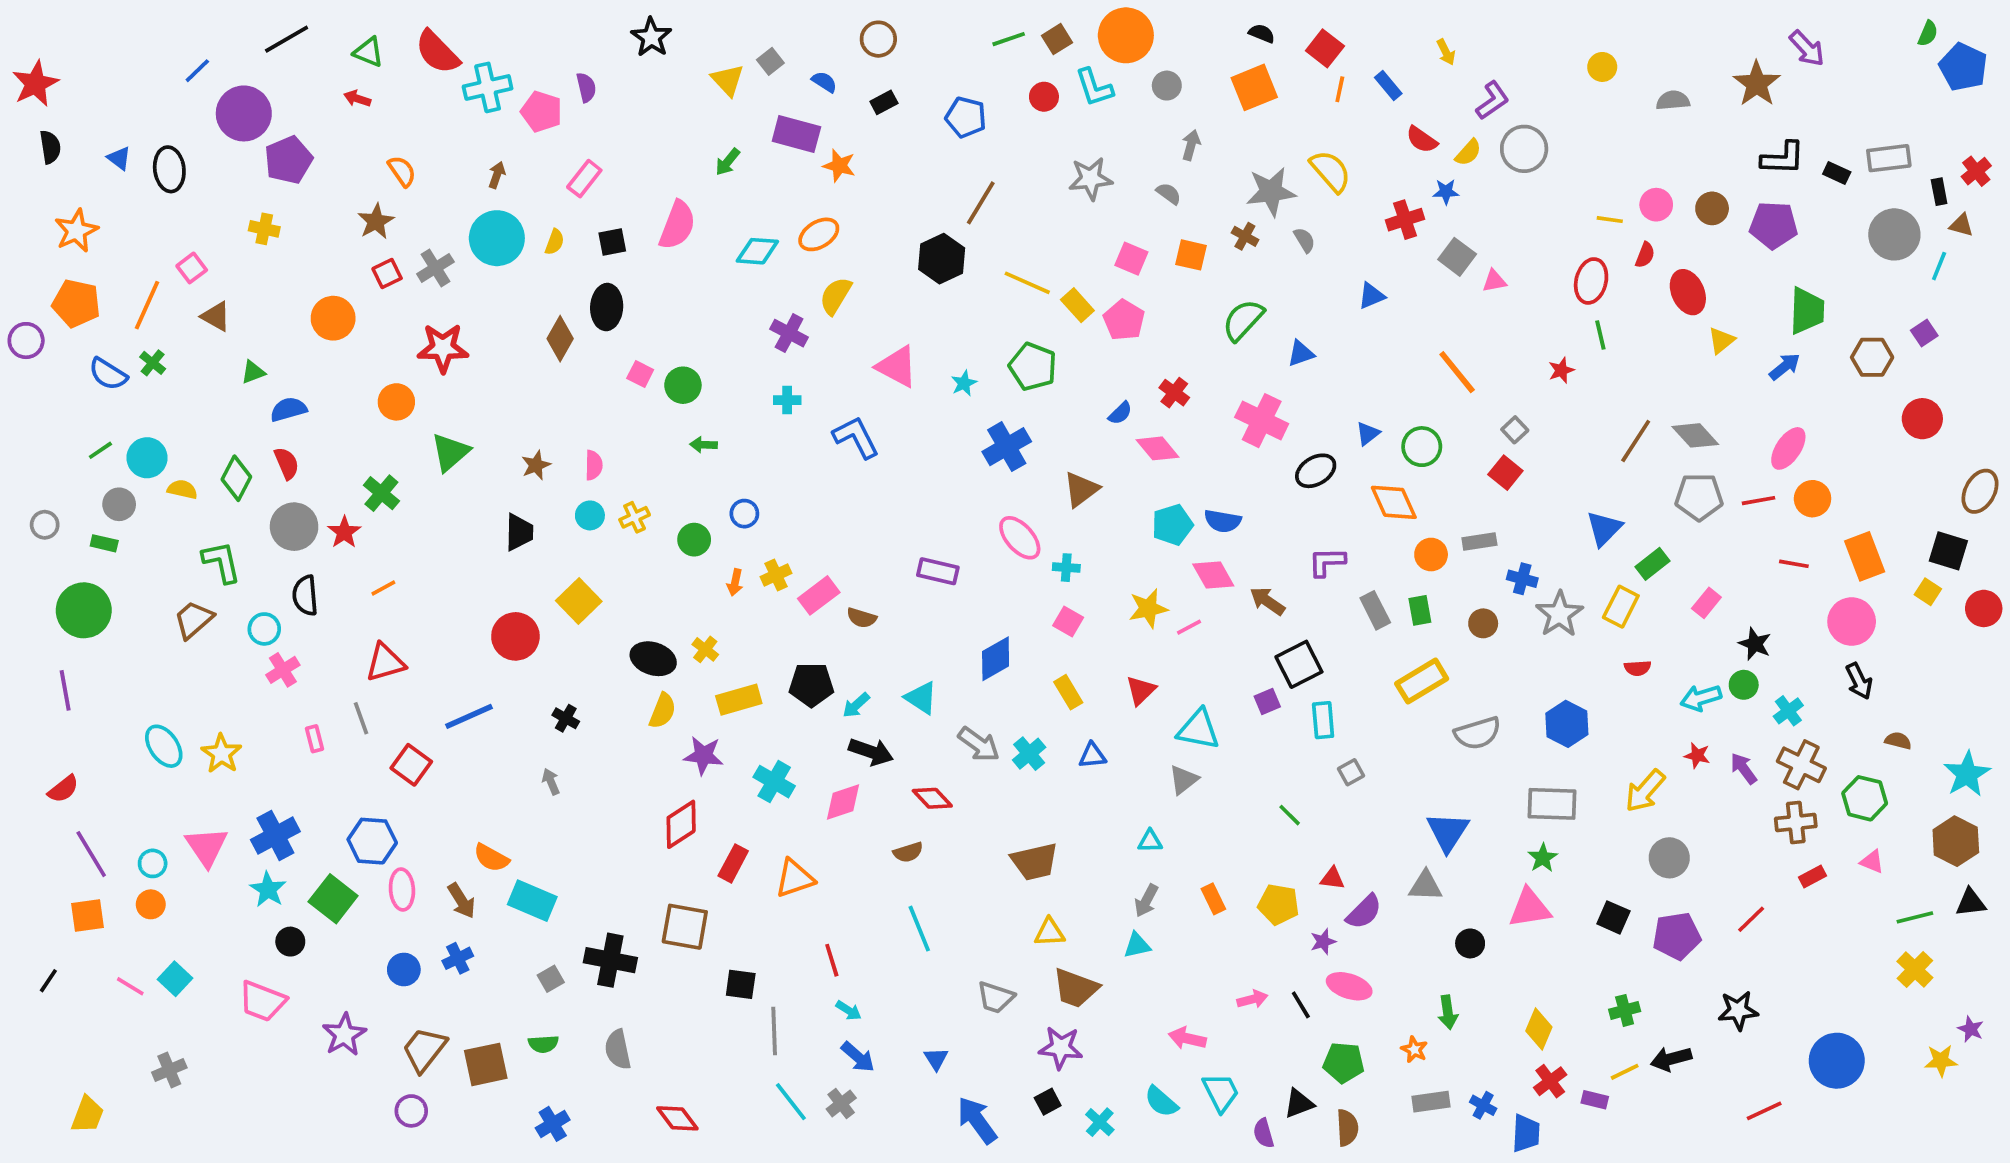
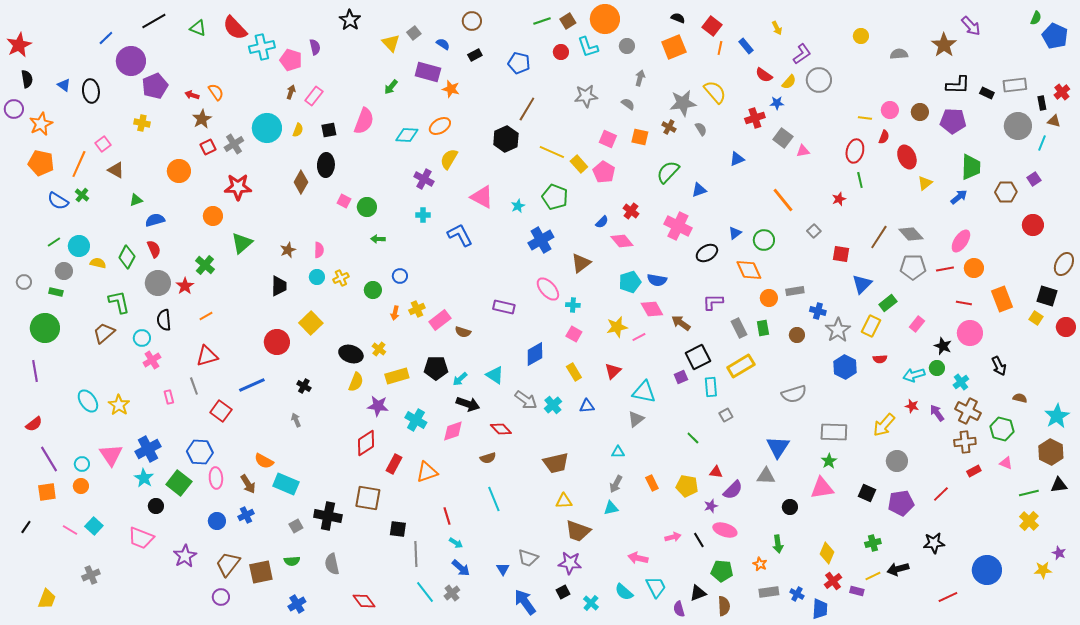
red arrow: (357, 99) -> (192, 95), moved
brown arrow: (497, 175) -> (291, 92), moved
purple circle: (26, 341) -> (14, 109), moved
red square: (1505, 473) -> (841, 254), moved, turned -30
pink circle: (1852, 622) -> (970, 333), moved
yellow rectangle: (1422, 681) -> (741, 366), moved
blue hexagon: (1567, 724) -> (845, 367), moved
gray trapezoid: (996, 997) -> (528, 558), moved

